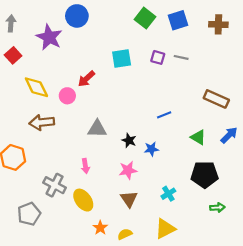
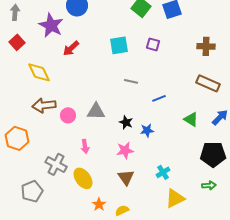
brown cross: (218, 24) -> (206, 46), moved
gray line: (181, 57) -> (131, 81), moved
red arrow: (86, 79) -> (71, 48), moved
pink circle: (67, 96) -> (68, 115), moved
black pentagon: (205, 175) -> (213, 154), moved
yellow triangle: (165, 229) -> (175, 198), moved

